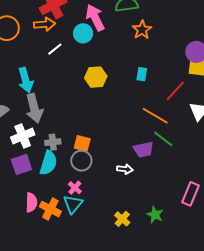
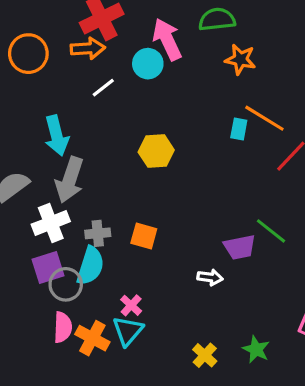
orange star: (142, 30) -> (240, 59), turned -30
yellow hexagon: (96, 77) -> (156, 151), moved
gray arrow: (34, 108) -> (70, 180), turned 32
orange line: (155, 116) -> (264, 118), moved
gray circle: (81, 161) -> (66, 284), moved

